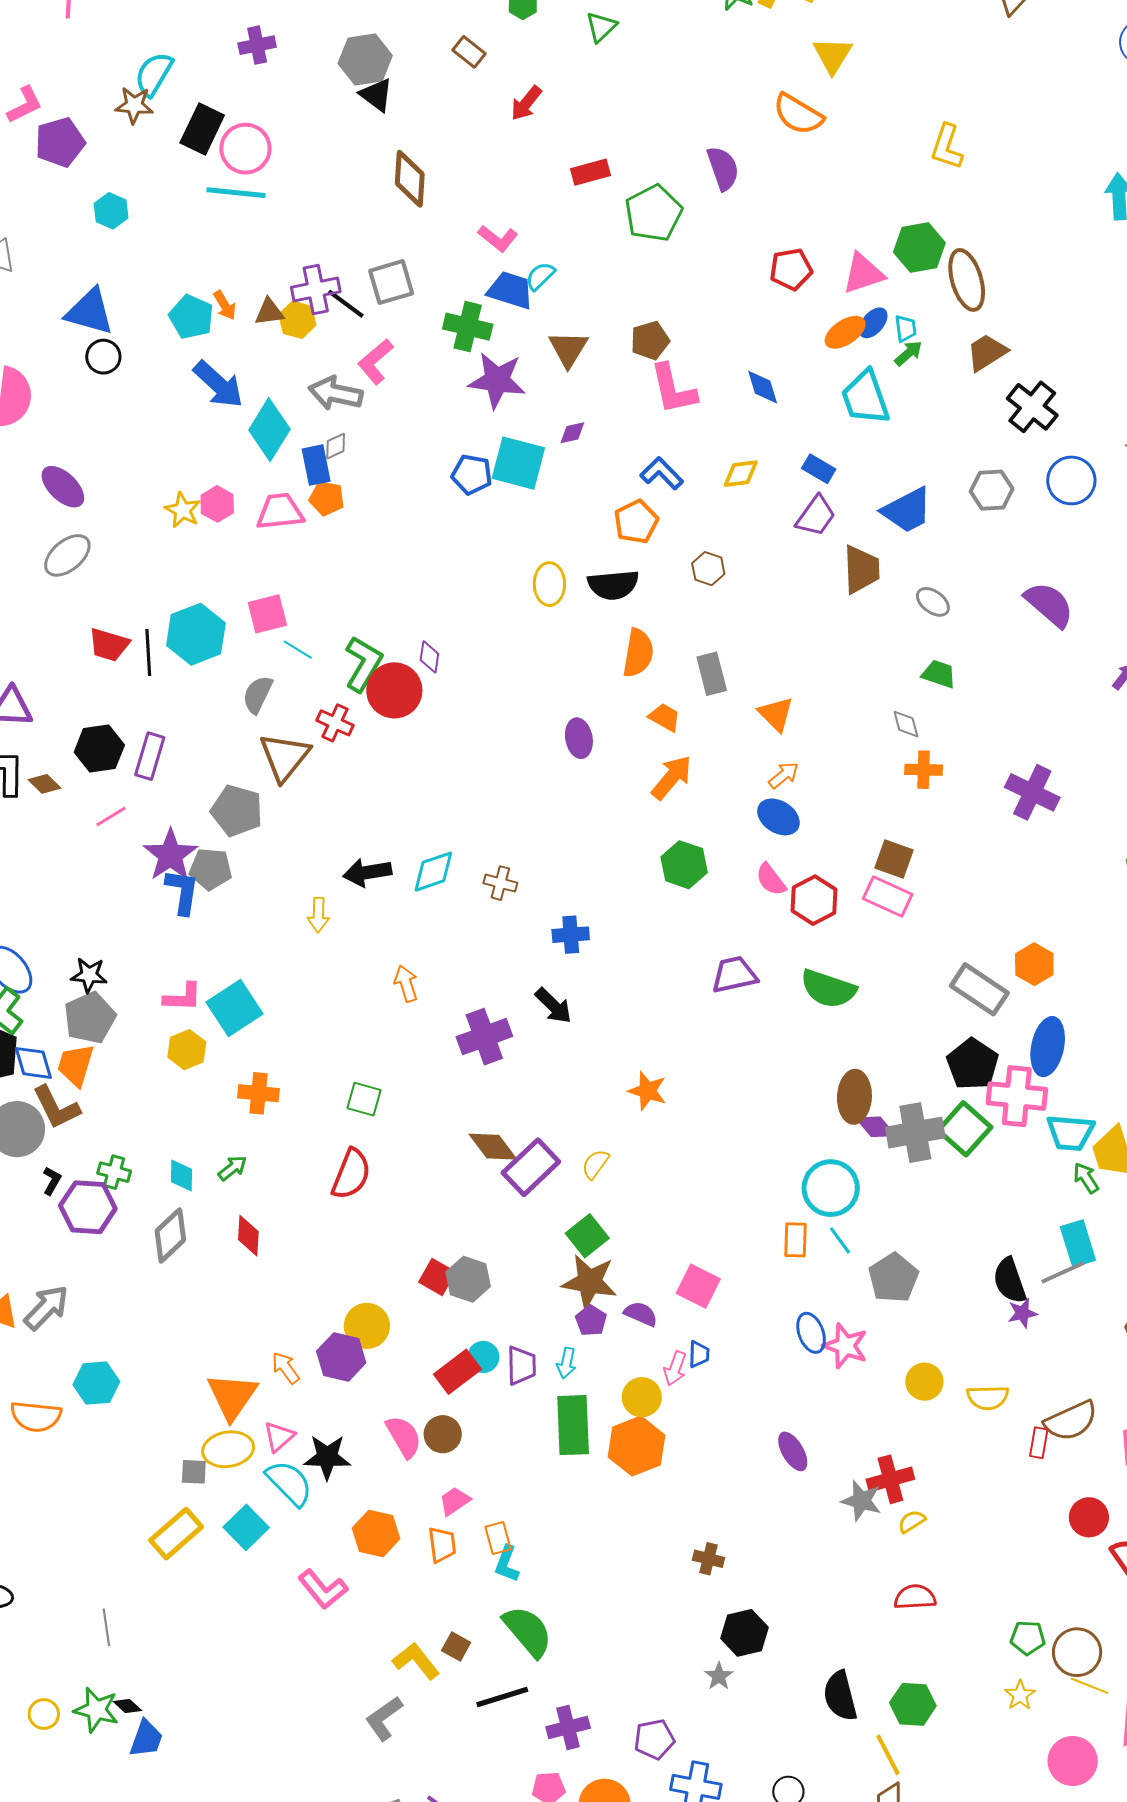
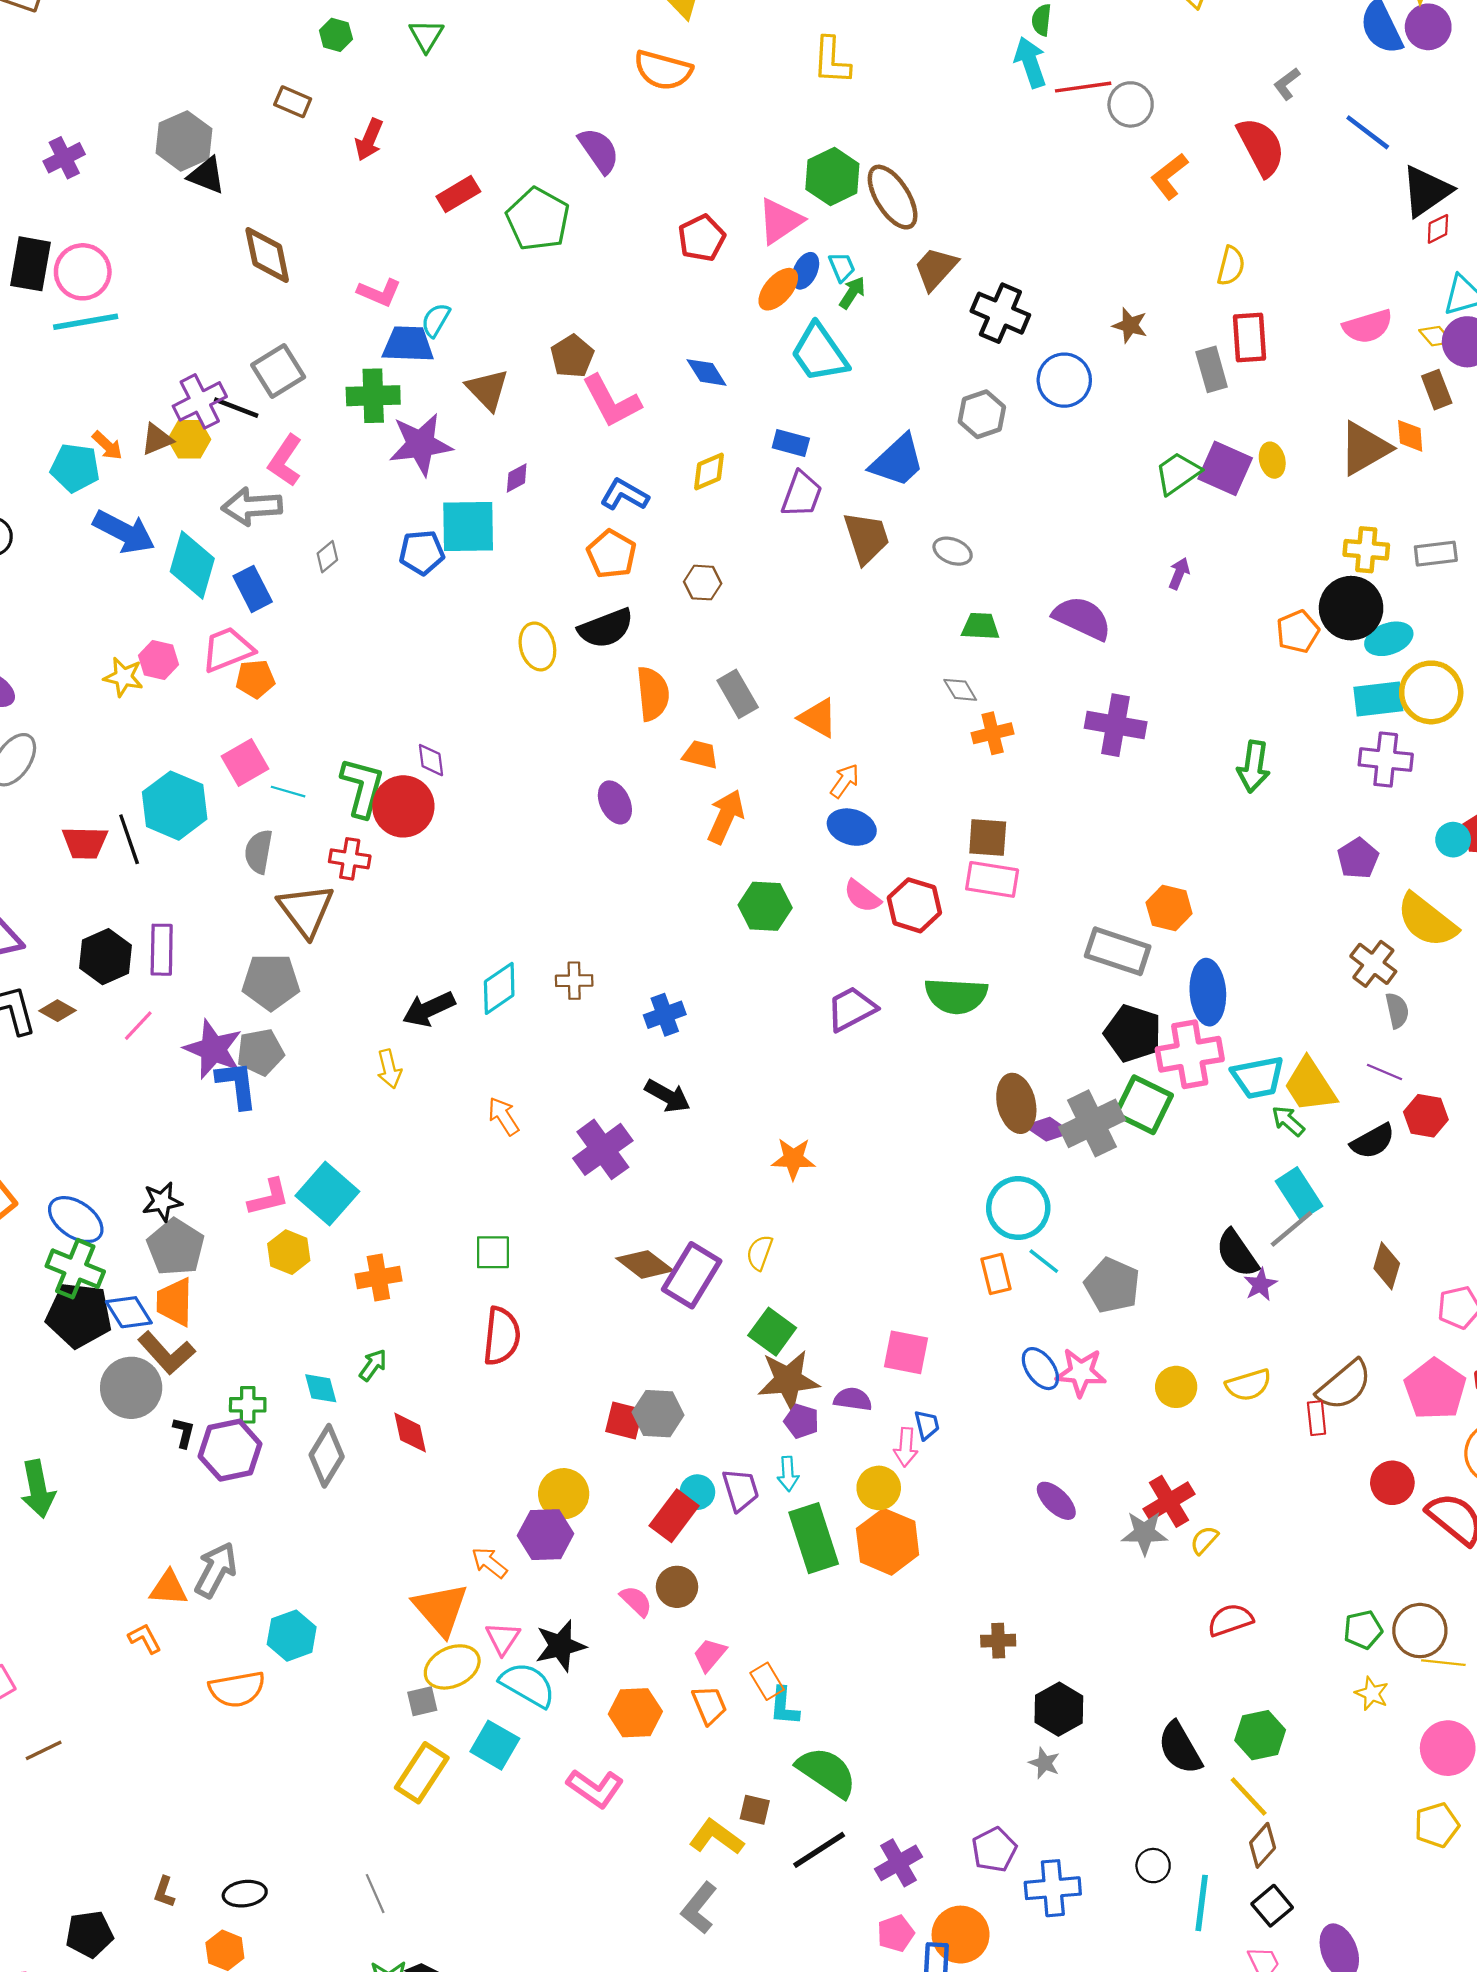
gray diamond: (336, 446) -> (327, 557), moved
orange pentagon: (327, 498) -> (255, 679), moved
purple semicircle: (1049, 605) -> (1082, 618), moved
pink semicircle: (404, 1437) -> (636, 1601), size x0.7

